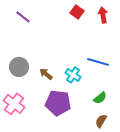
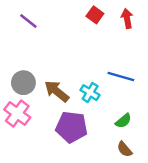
brown arrow: (46, 74) -> (57, 91), size x1.5
pink cross: (14, 104) -> (17, 114), moved
brown semicircle: (101, 121) -> (125, 149), turned -72

